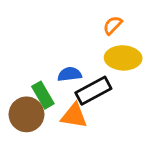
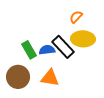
black rectangle: (93, 91) -> (63, 47), moved, turned 75
green rectangle: (43, 95) -> (29, 50), moved

